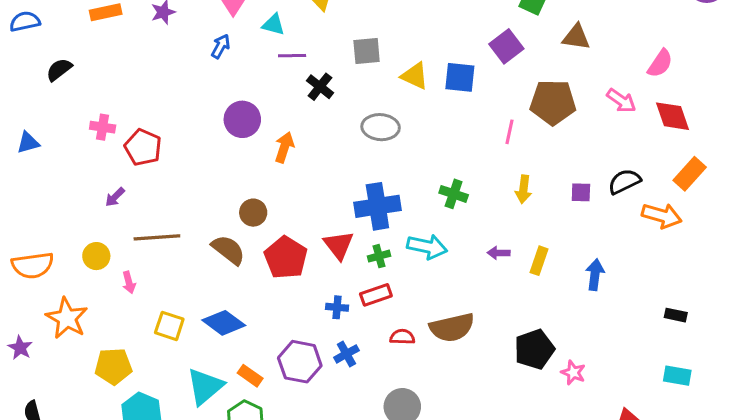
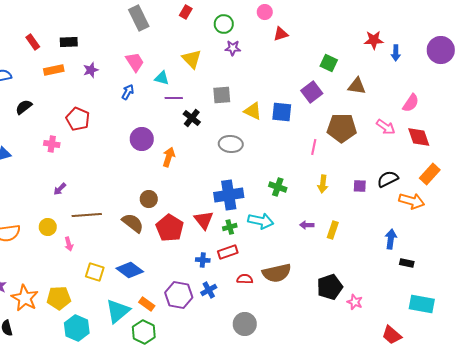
red pentagon: (143, 147) -> (78, 119), moved
blue arrow: (595, 275) -> (391, 239), moved
black rectangle: (676, 315) -> (407, 263), moved
orange star: (67, 318) -> (25, 298), moved
cyan rectangle: (677, 376) -> (422, 304), size x1.4

